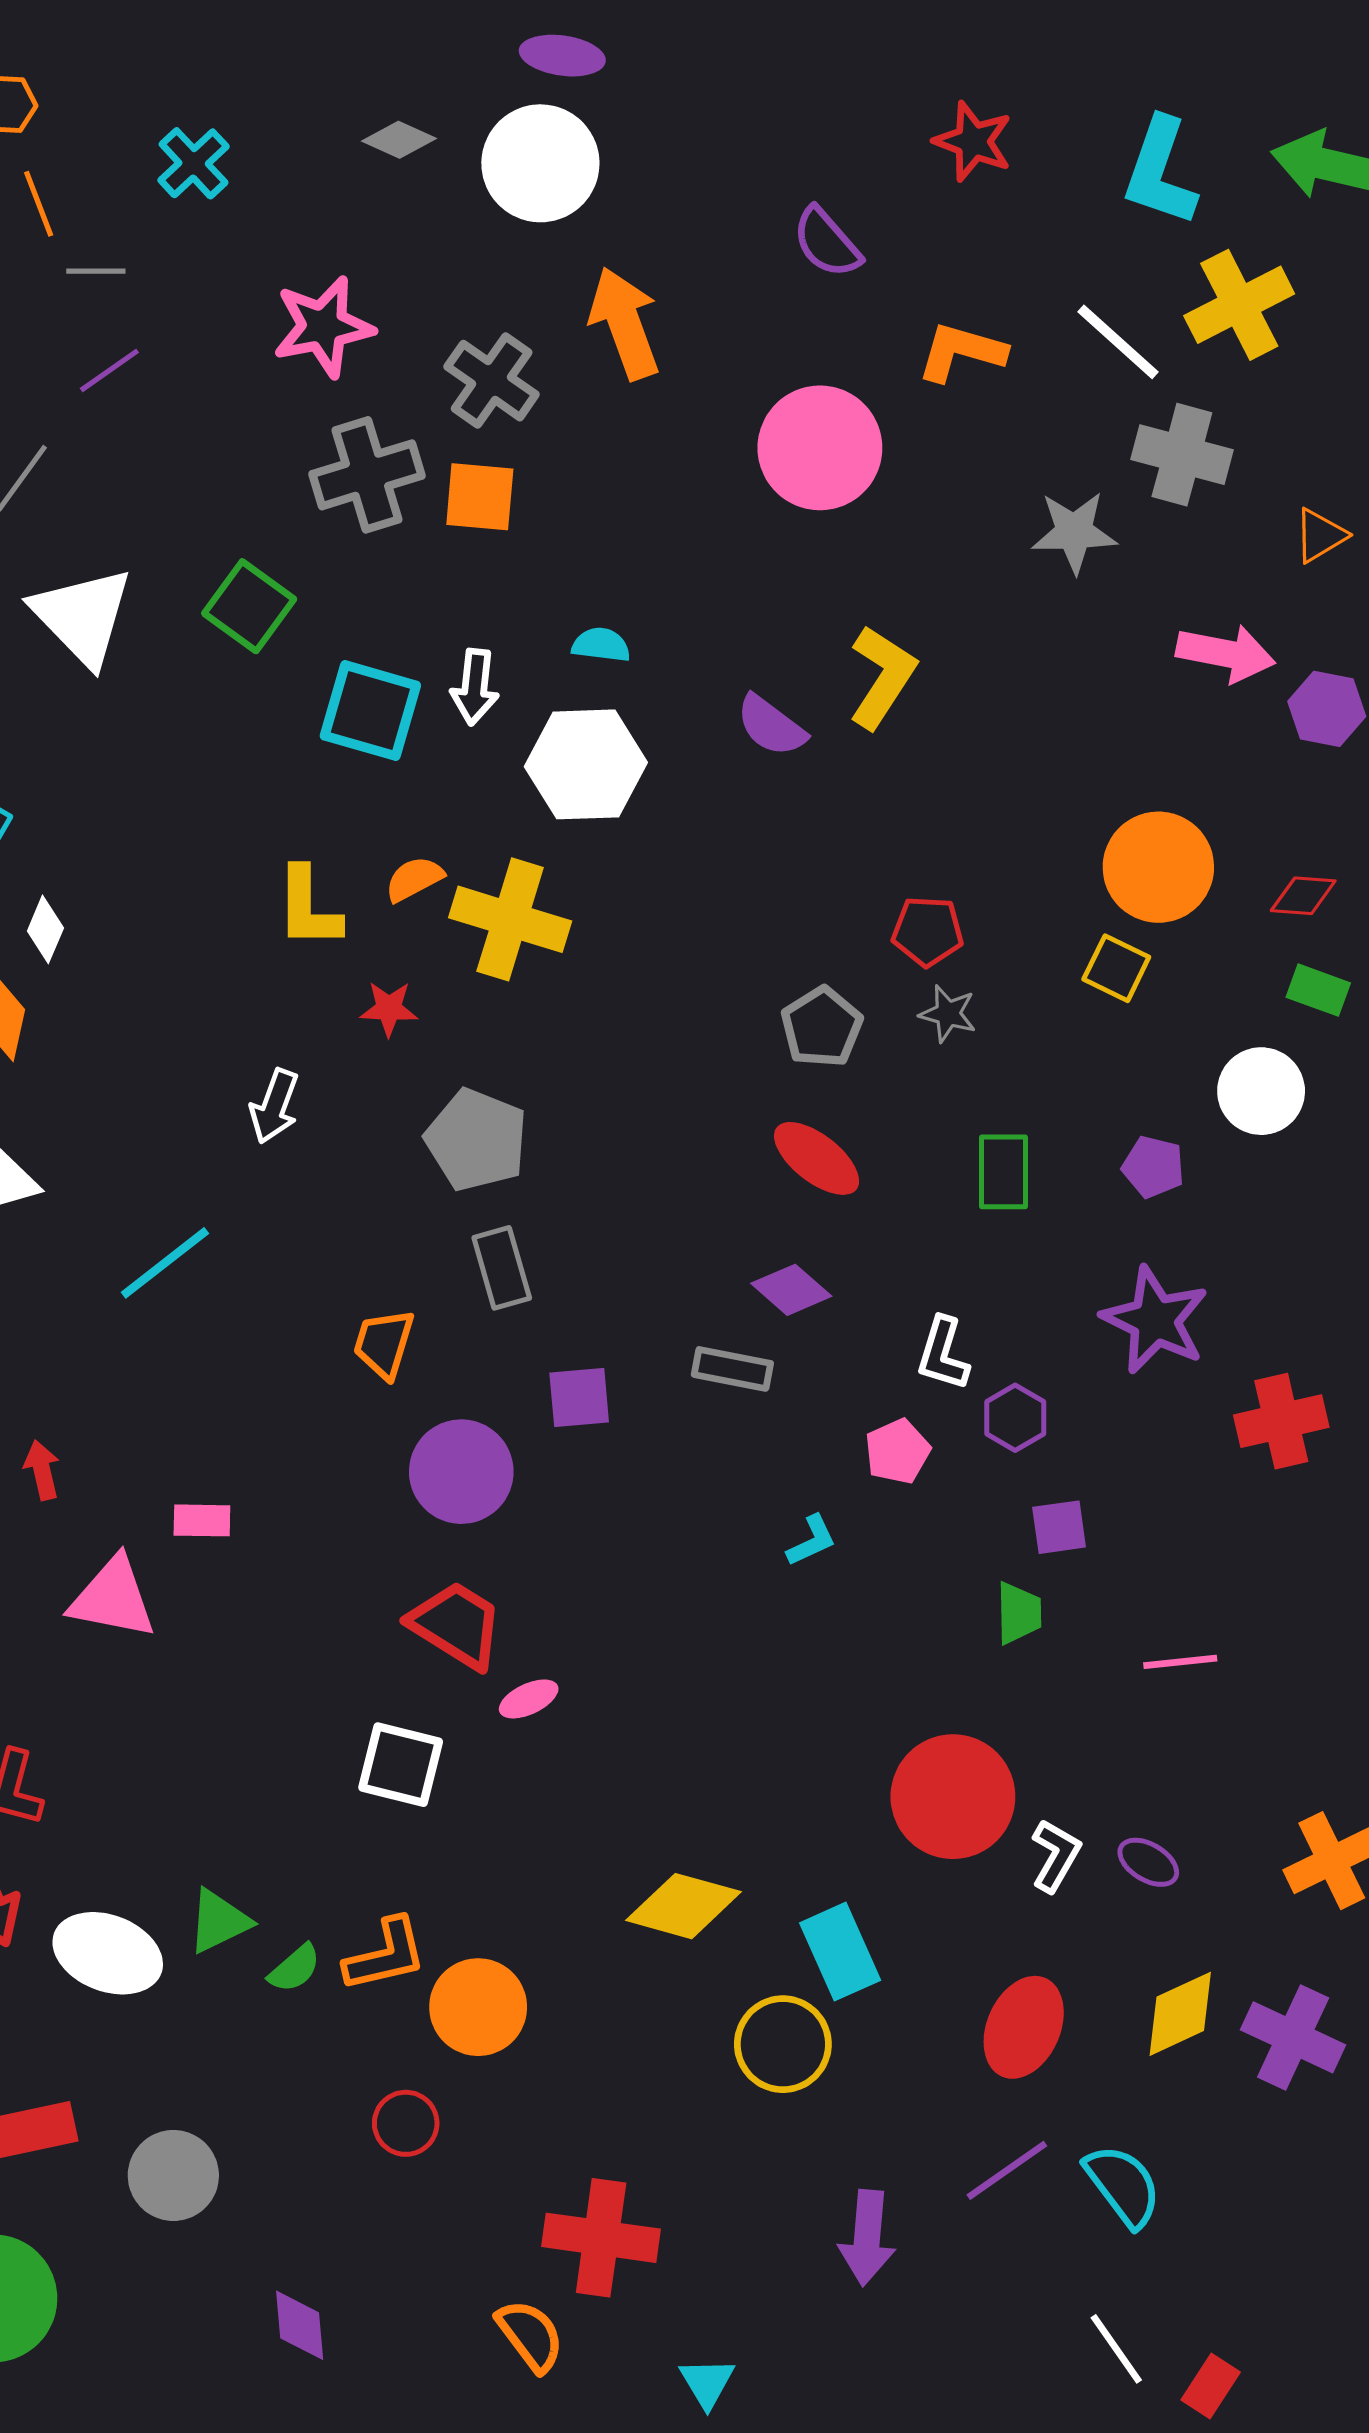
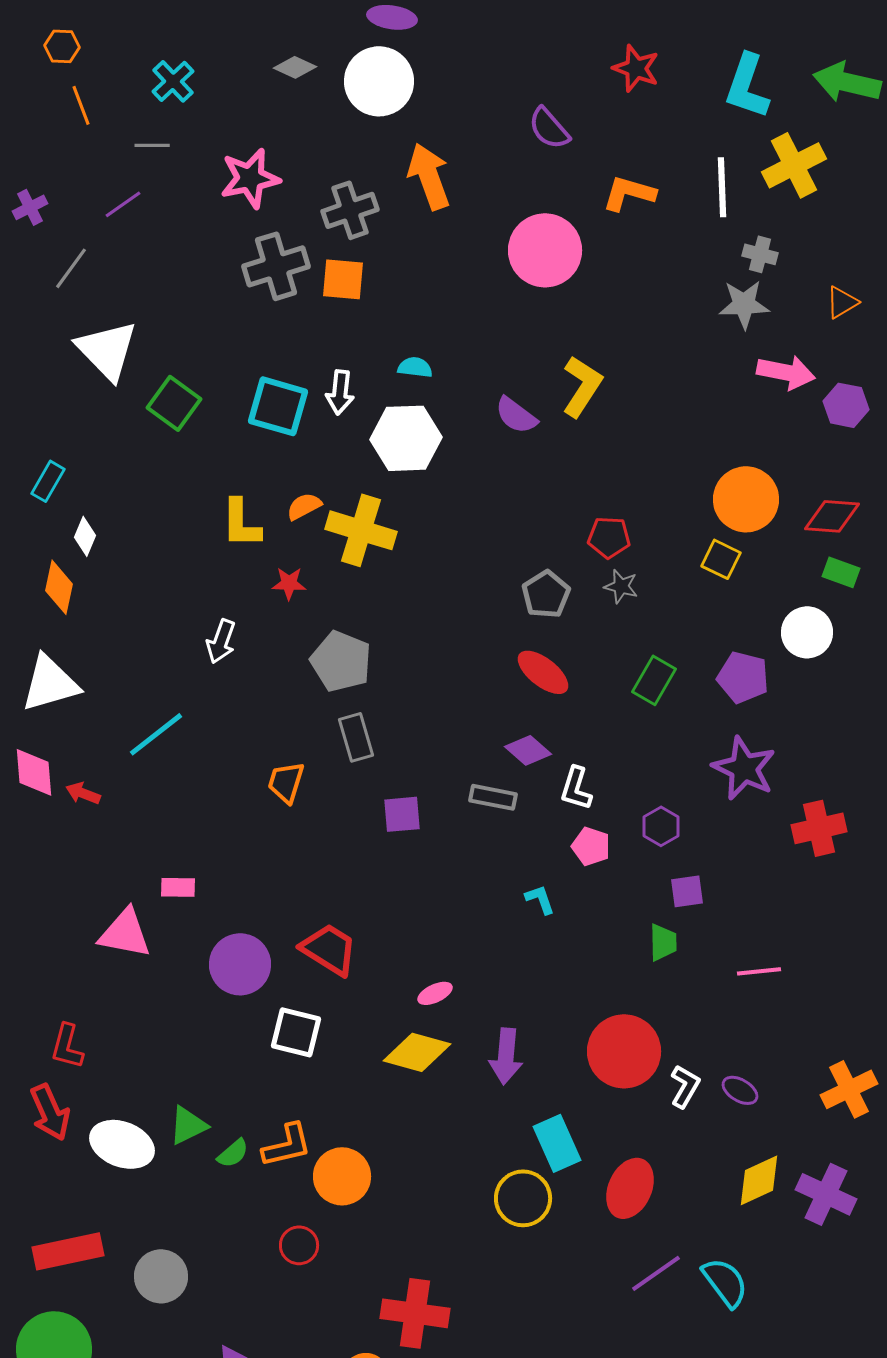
gray line: (96, 271) -> (152, 145), moved
white line: (1118, 342) -> (722, 187), turned 46
gray cross: (492, 381) -> (350, 210), turned 36
gray cross: (1182, 455) -> (760, 254), size x0.6
gray star: (1074, 532) -> (744, 304), moved
green square: (249, 606) -> (174, 403), moved
red diamond: (1303, 896) -> (832, 516), size x1.4
purple pentagon: (1153, 1167) -> (743, 677), size x1.4
green rectangle: (1003, 1172) -> (654, 680), turned 30
white L-shape: (943, 1354) -> (576, 788), moved
pink pentagon: (897, 1451) -> (591, 846), turned -30
red arrow: (42, 1470) -> (83, 793), moved, turned -56
purple circle: (461, 1472) -> (240, 964), moved
cyan L-shape: (812, 1541) -> (540, 899), turned -84
pink ellipse: (529, 1699) -> (435, 993), moved
yellow diamond: (684, 1906) -> (417, 1052), moved
red ellipse: (1024, 2027) -> (630, 1188), moved
purple arrow: (867, 2238) -> (506, 1056), moved

